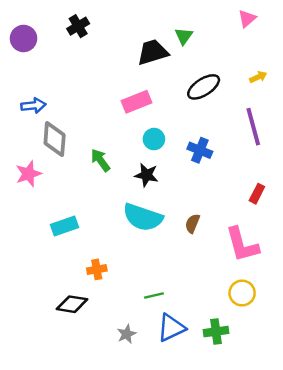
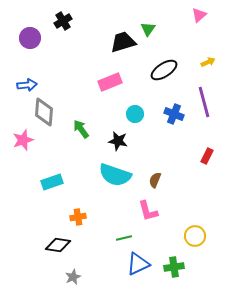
purple circle: (24, 38) -> (30, 38), moved
cyan circle: (154, 139) -> (135, 114), moved
blue cross: (200, 150) -> (174, 114), moved
pink L-shape: (242, 245) -> (148, 211), moved, size x0.7
gray star: (127, 334) -> (73, 277), moved

